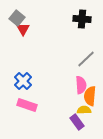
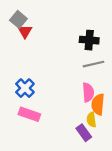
black cross: (82, 19) -> (89, 40), moved
gray line: (86, 59) -> (94, 64), turned 30
yellow semicircle: (84, 110) -> (91, 120), turned -96

